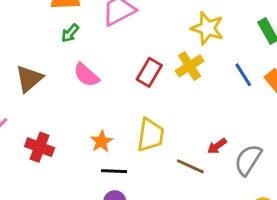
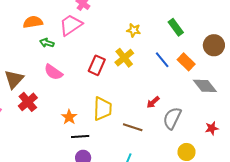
yellow star: (207, 28) -> (134, 30), size x0.6
green arrow: (70, 33) -> (47, 43), moved, turned 72
red arrow: (217, 146) -> (153, 102), moved
red cross: (40, 147) -> (28, 102), moved, turned 36

